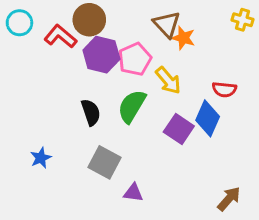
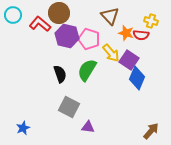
yellow cross: (243, 20) -> (151, 21), moved
orange star: (183, 38) -> (126, 33), moved
pink pentagon: (135, 59) -> (89, 39), turned -30
red semicircle: (224, 90) -> (141, 35), moved
purple square: (179, 129) -> (129, 60), moved
blue star: (41, 158) -> (23, 128), moved

